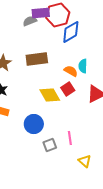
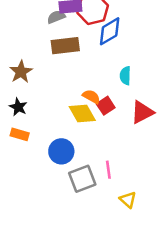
brown rectangle: (37, 59) -> (65, 46), moved
orange semicircle: (71, 71) -> (91, 97), moved
gray square: (50, 145) -> (82, 179), size x1.5

